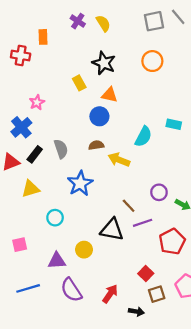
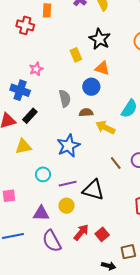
blue cross: (21, 127) -> (20, 90), turned -36
gray semicircle: (61, 149) -> (65, 98), moved
brown line: (129, 206) -> (116, 163), moved
purple line: (143, 223) -> (68, 184), moved
red square: (146, 274) -> (102, 234), moved
red arrow: (110, 294) -> (81, 232), moved

